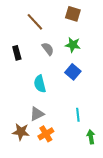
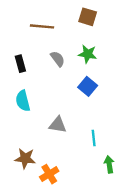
brown line: (35, 22) -> (42, 26), turned -42
cyan semicircle: (40, 84) -> (23, 101), moved
gray triangle: (37, 114) -> (58, 125), moved, turned 35
orange cross: (46, 134) -> (49, 174), moved

